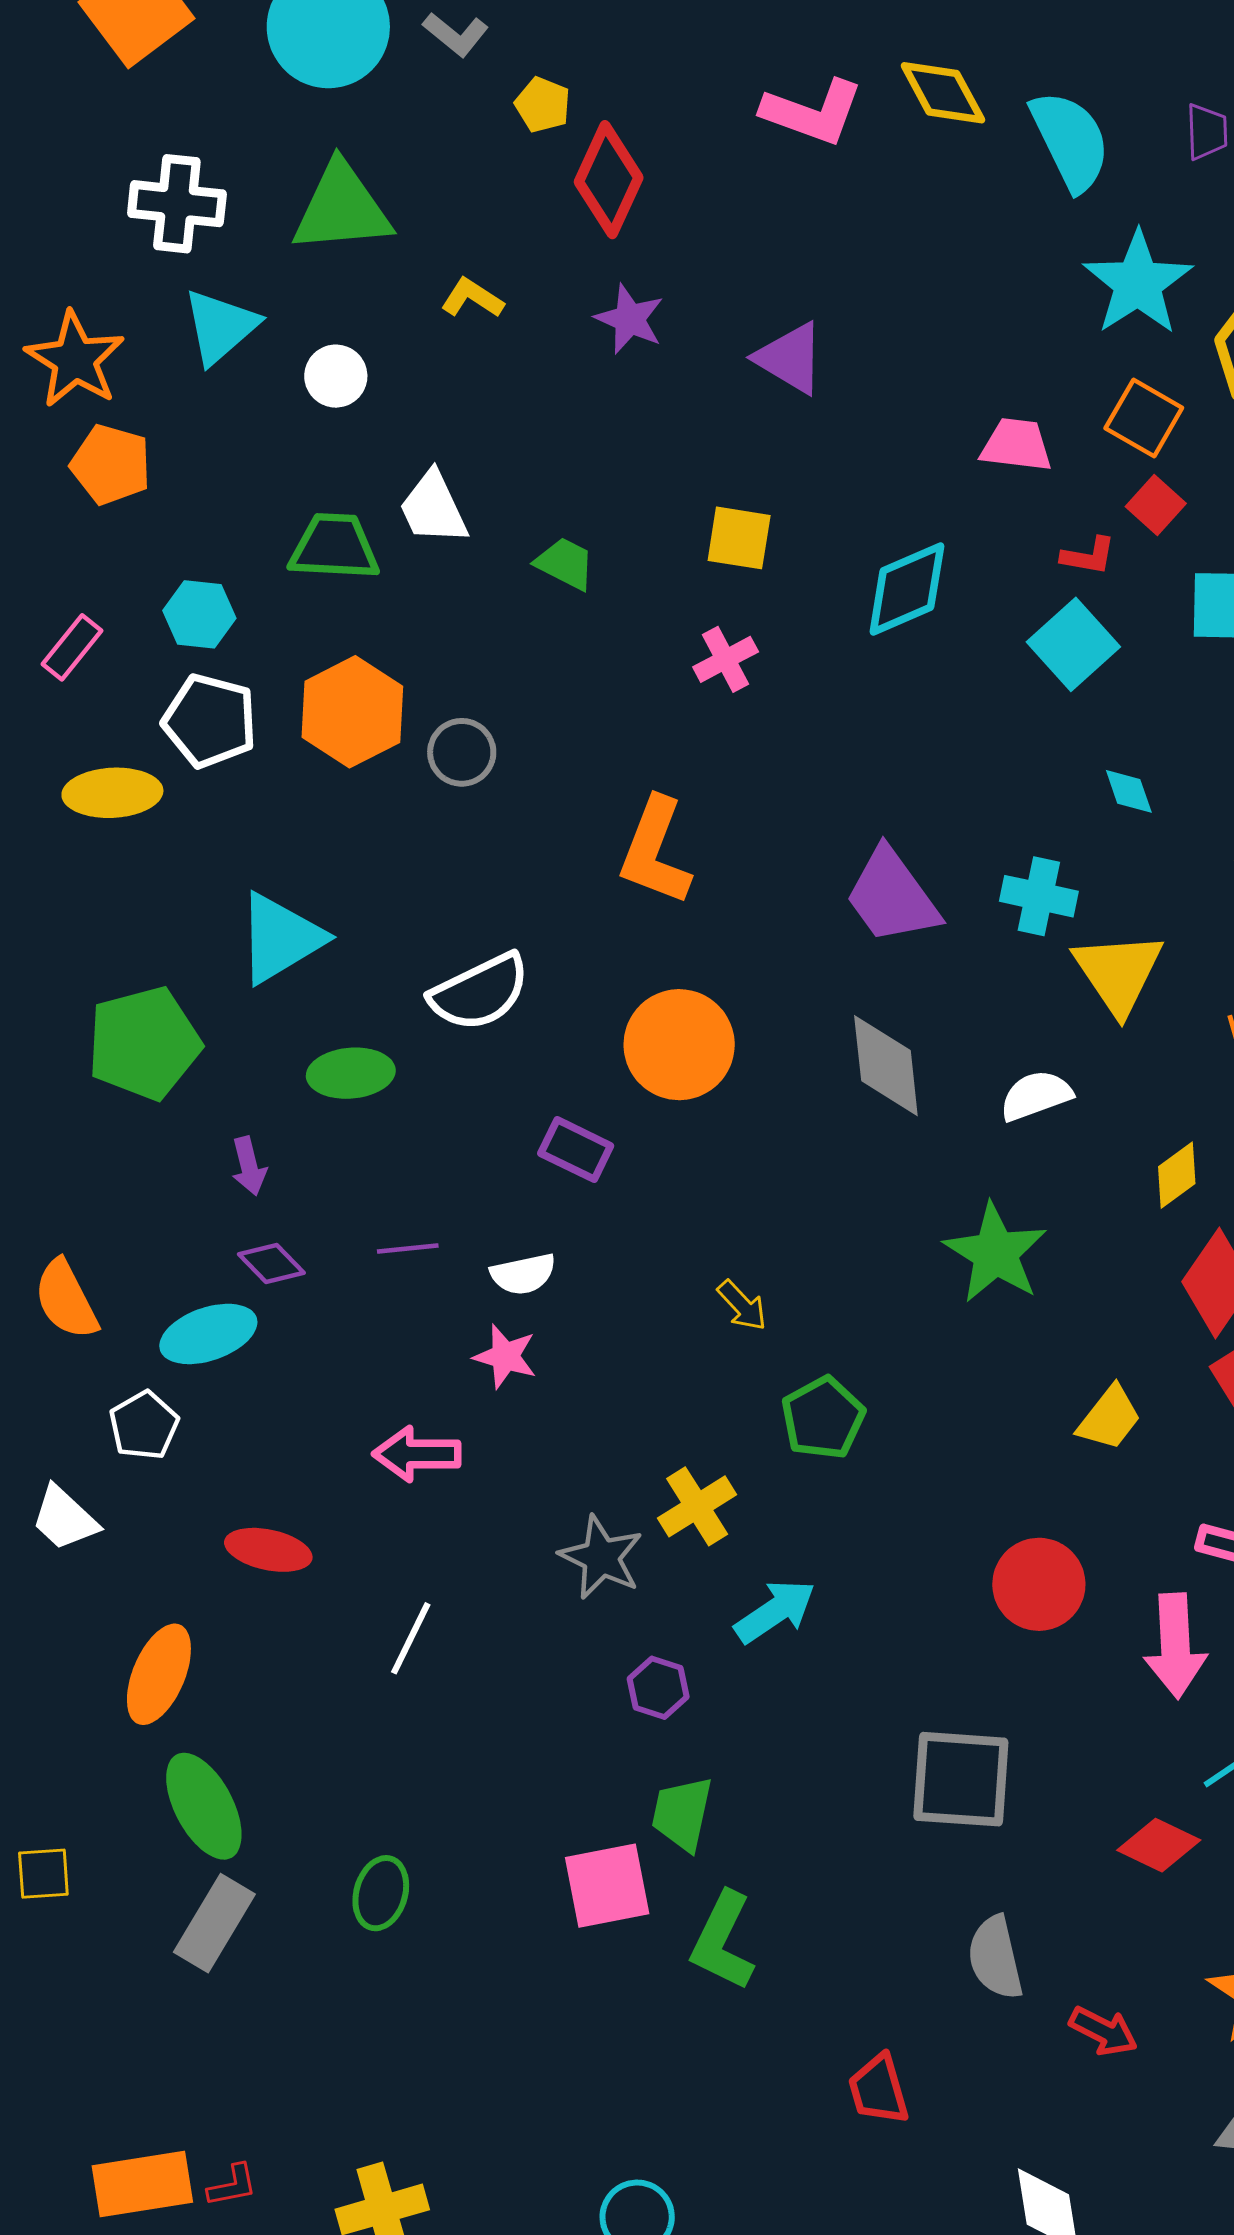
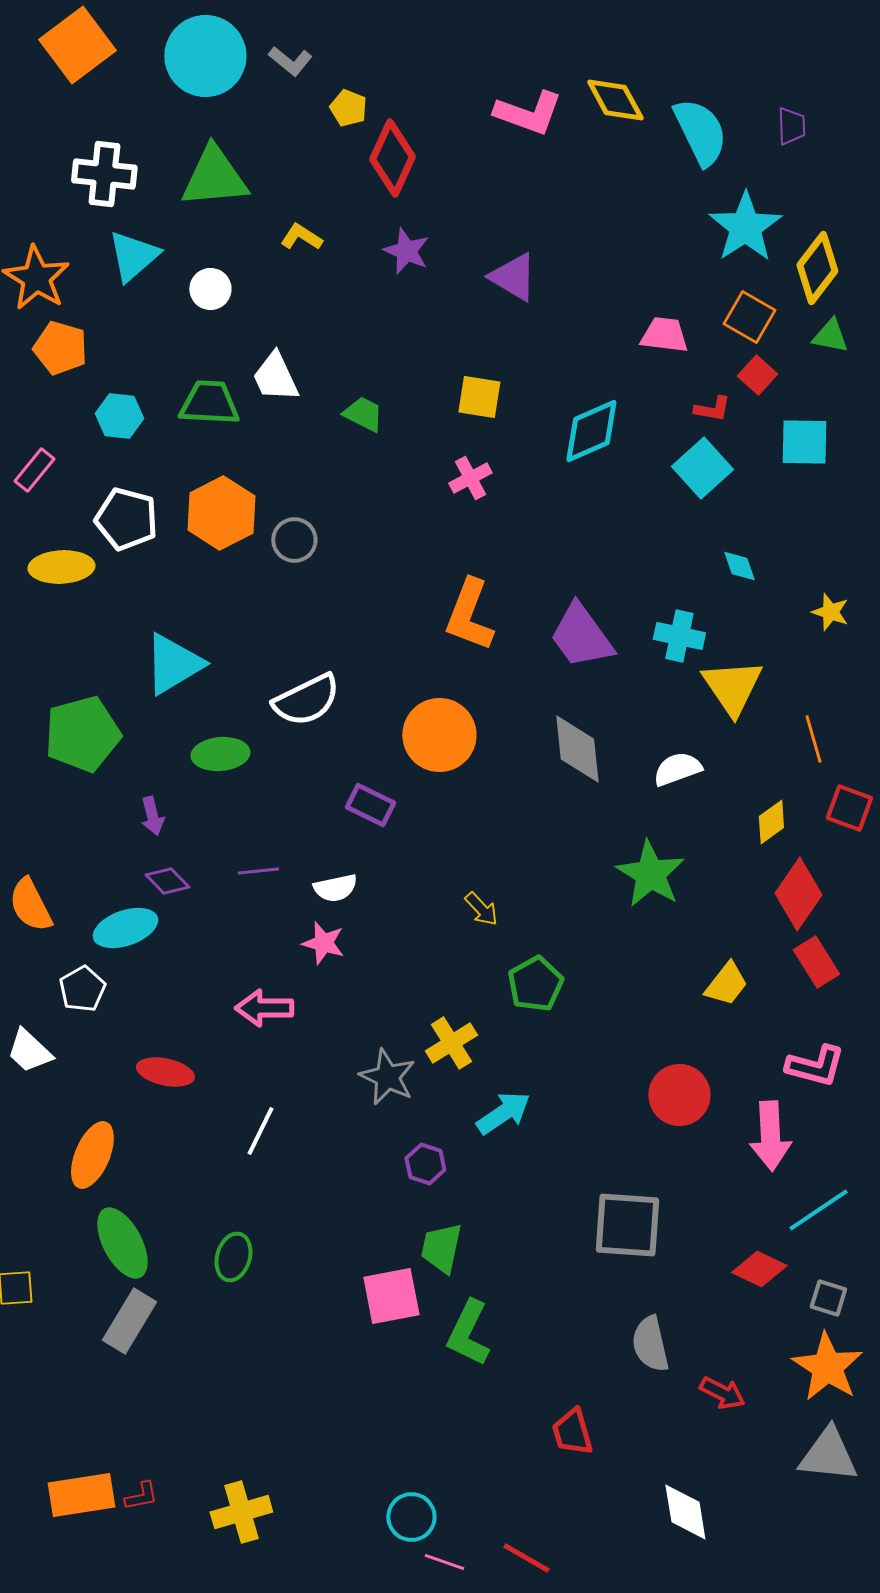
cyan hexagon: (199, 614) -> (119, 416), moved
orange L-shape: (655, 851) -> (469, 615), moved
green ellipse: (381, 1893) -> (233, 1257), moved

